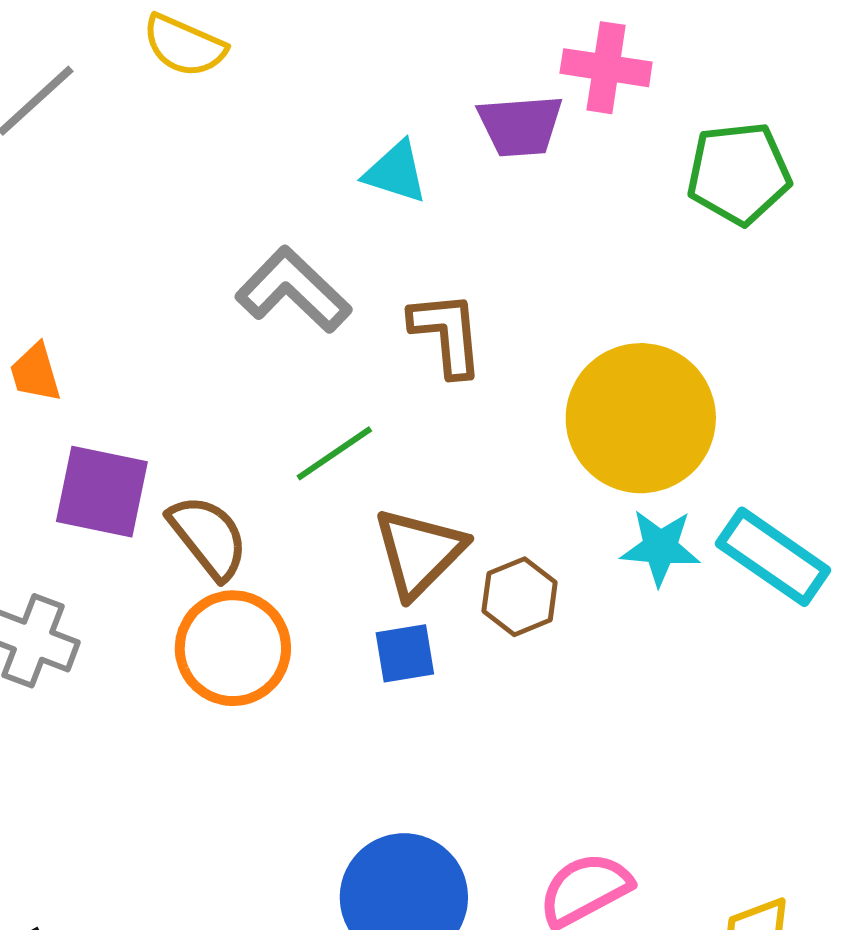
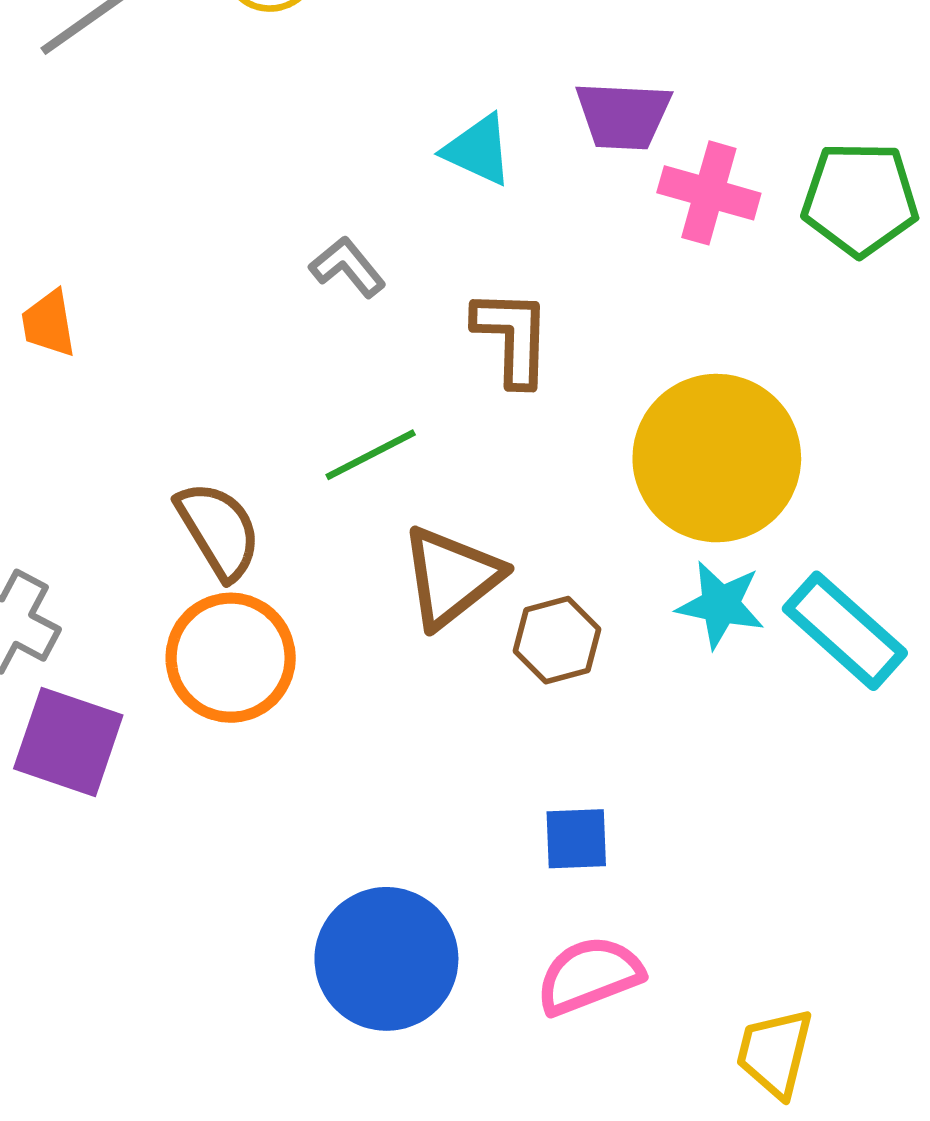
pink cross: (606, 68) -> (709, 193), moved
gray L-shape: (293, 290) -> (348, 267), size x0.6
purple square: (102, 492) -> (68, 742), moved
blue square: (405, 653) -> (576, 839), moved

